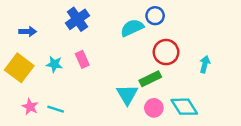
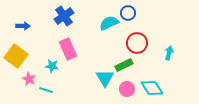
pink rectangle: (82, 59) -> (68, 49), size x1.5
cyan star: (54, 64) -> (52, 66), moved
pink star: (30, 107) -> (29, 79), moved

